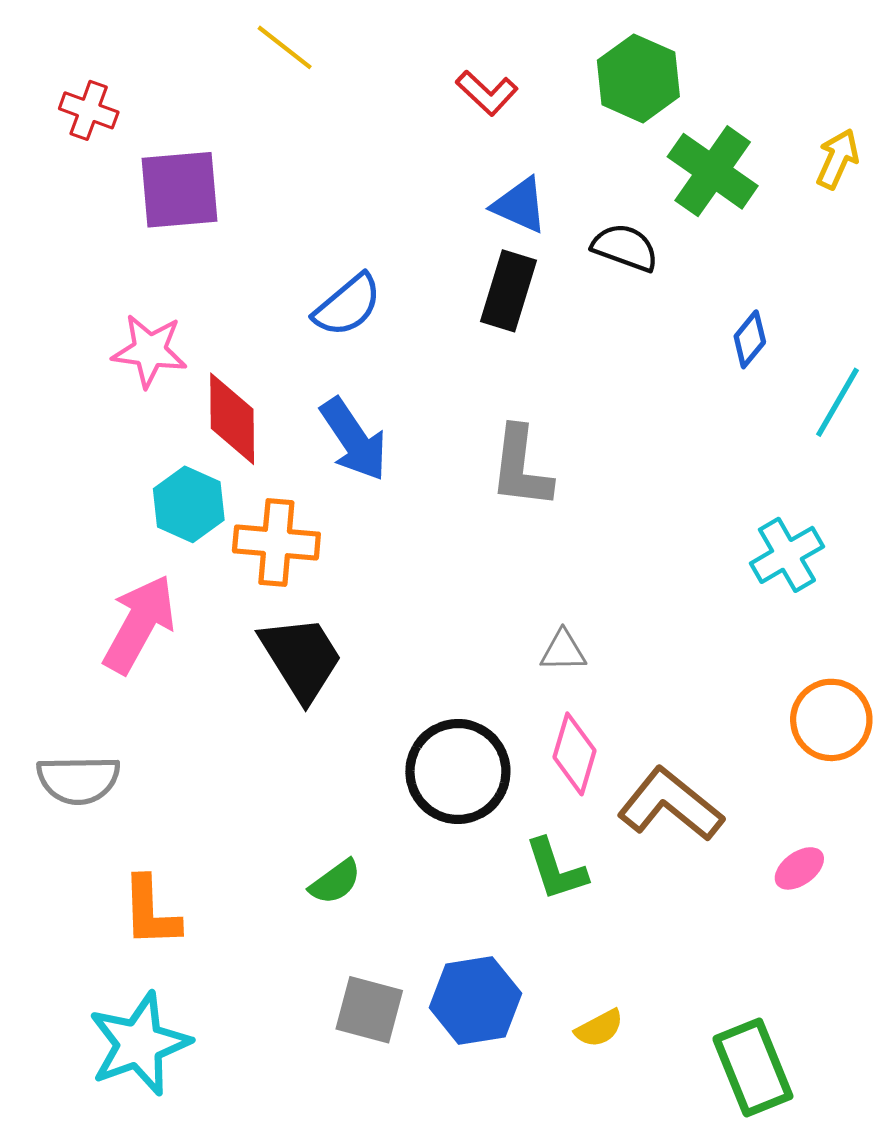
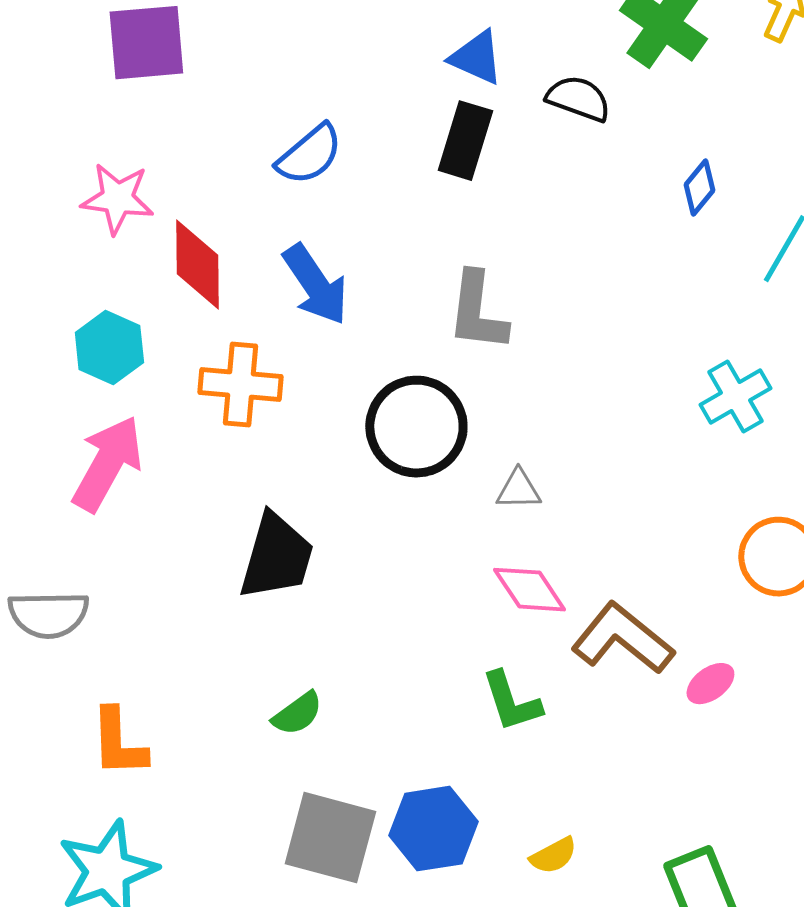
cyan hexagon: (189, 504) -> (109, 348), moved
black trapezoid: (301, 658) -> (276, 557), moved, turned 48
pink diamond: (574, 754) -> (529, 590), turned -50
black circle: (458, 771) -> (416, 427), moved
pink ellipse: (799, 868) -> (710, 684), moved
gray square: (369, 1010) -> (330, 838), size x1.4

